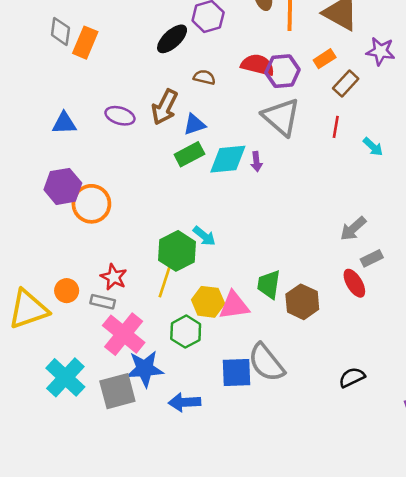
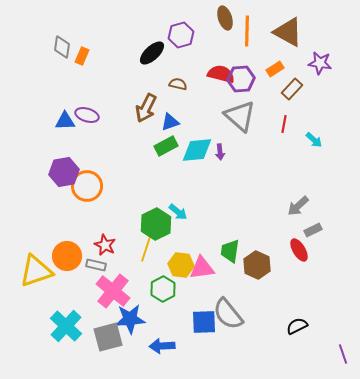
orange rectangle: (85, 43) -> (82, 56), size x0.7
purple ellipse: (120, 116) -> (87, 115), moved
orange circle: (67, 291) -> (67, 256), size x1.5

